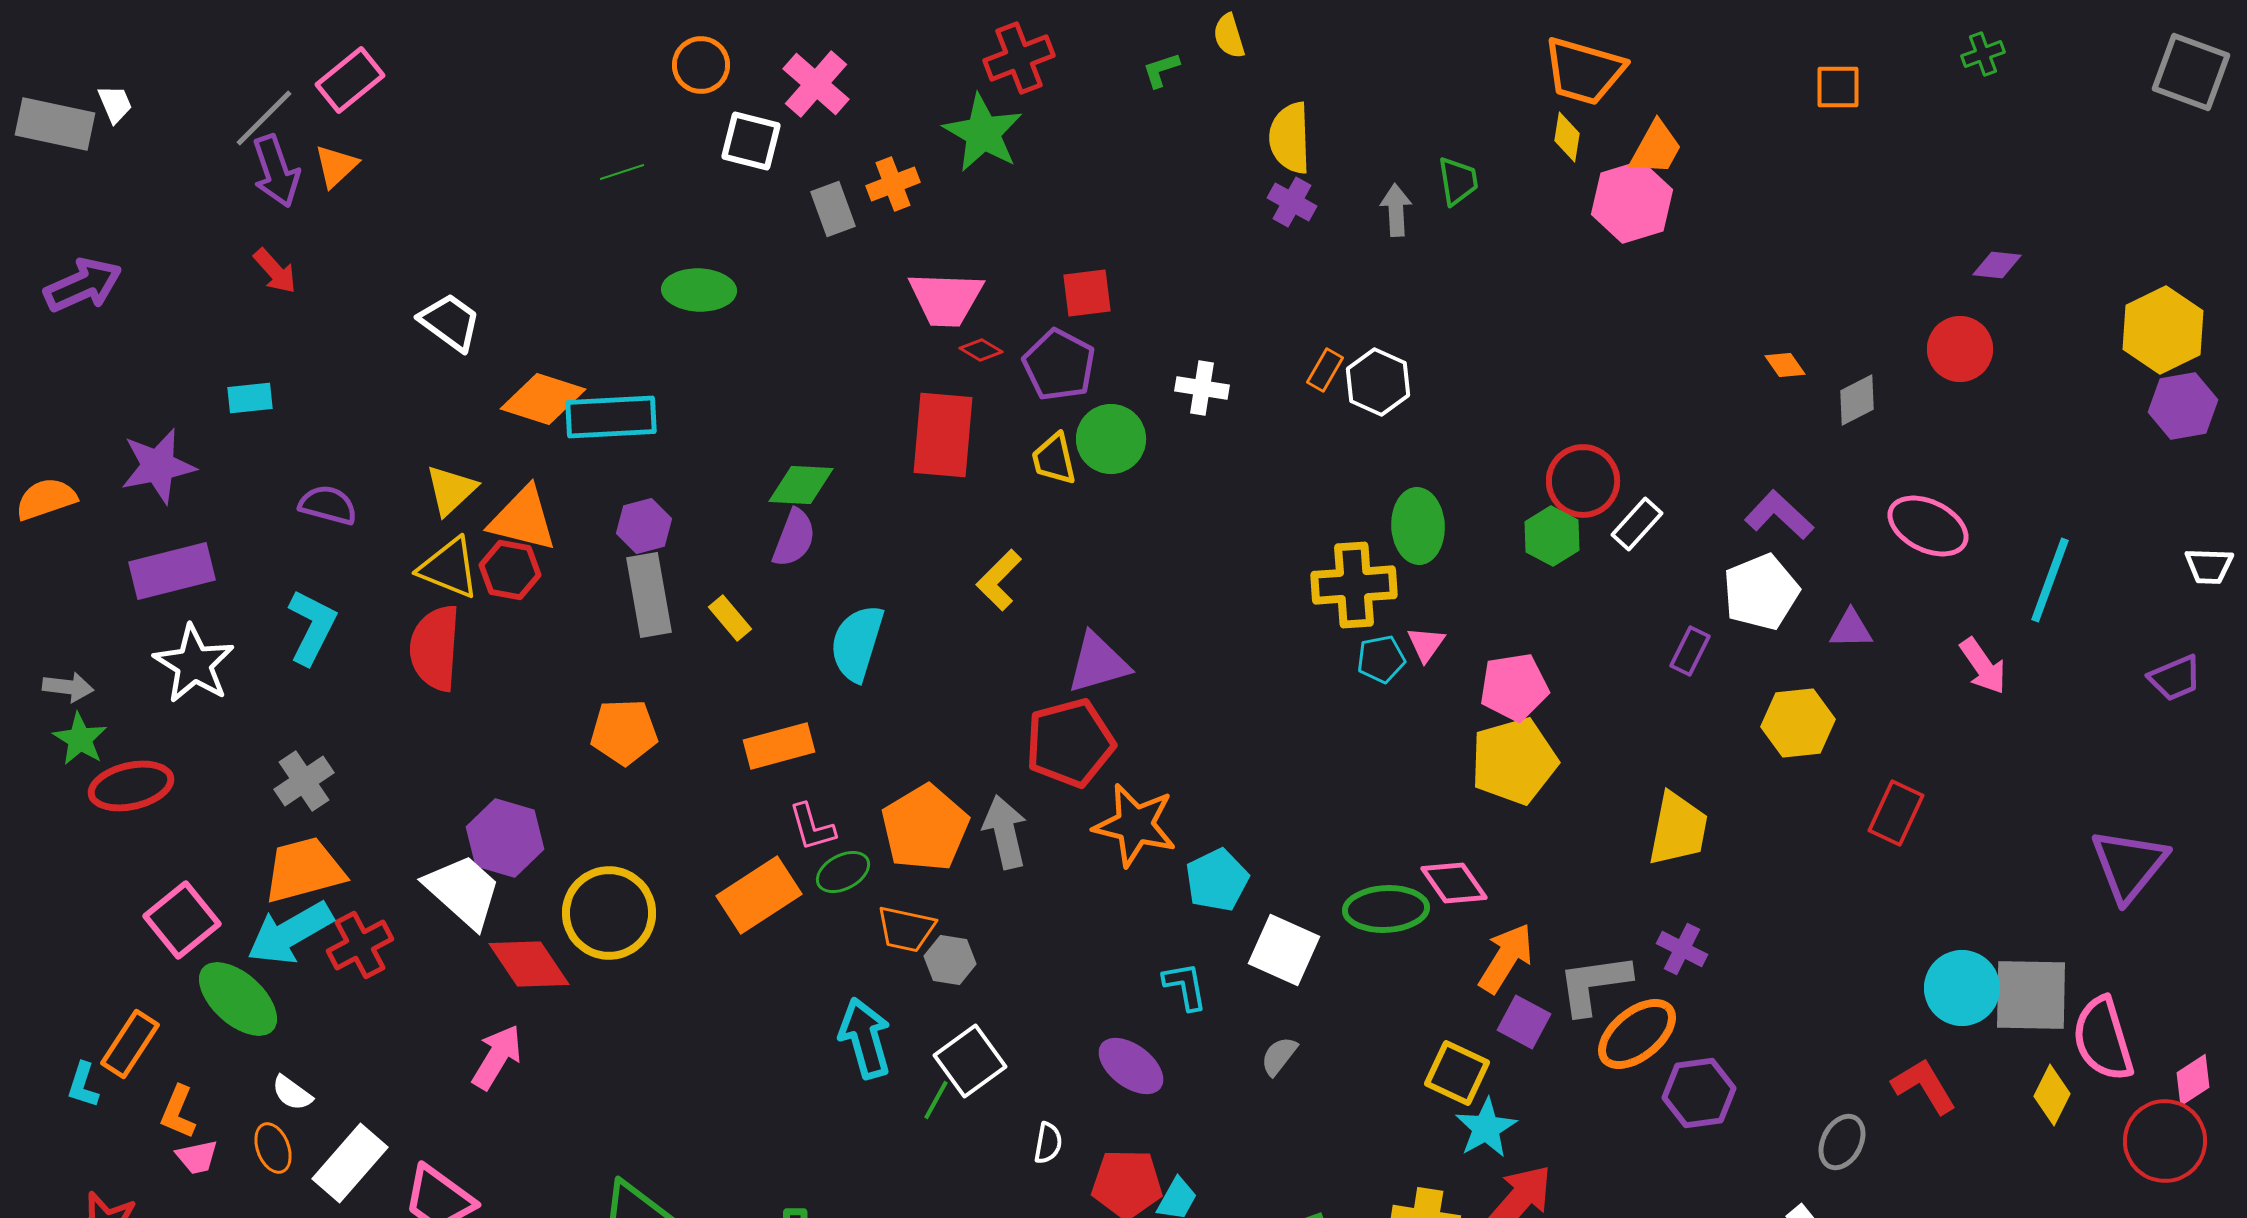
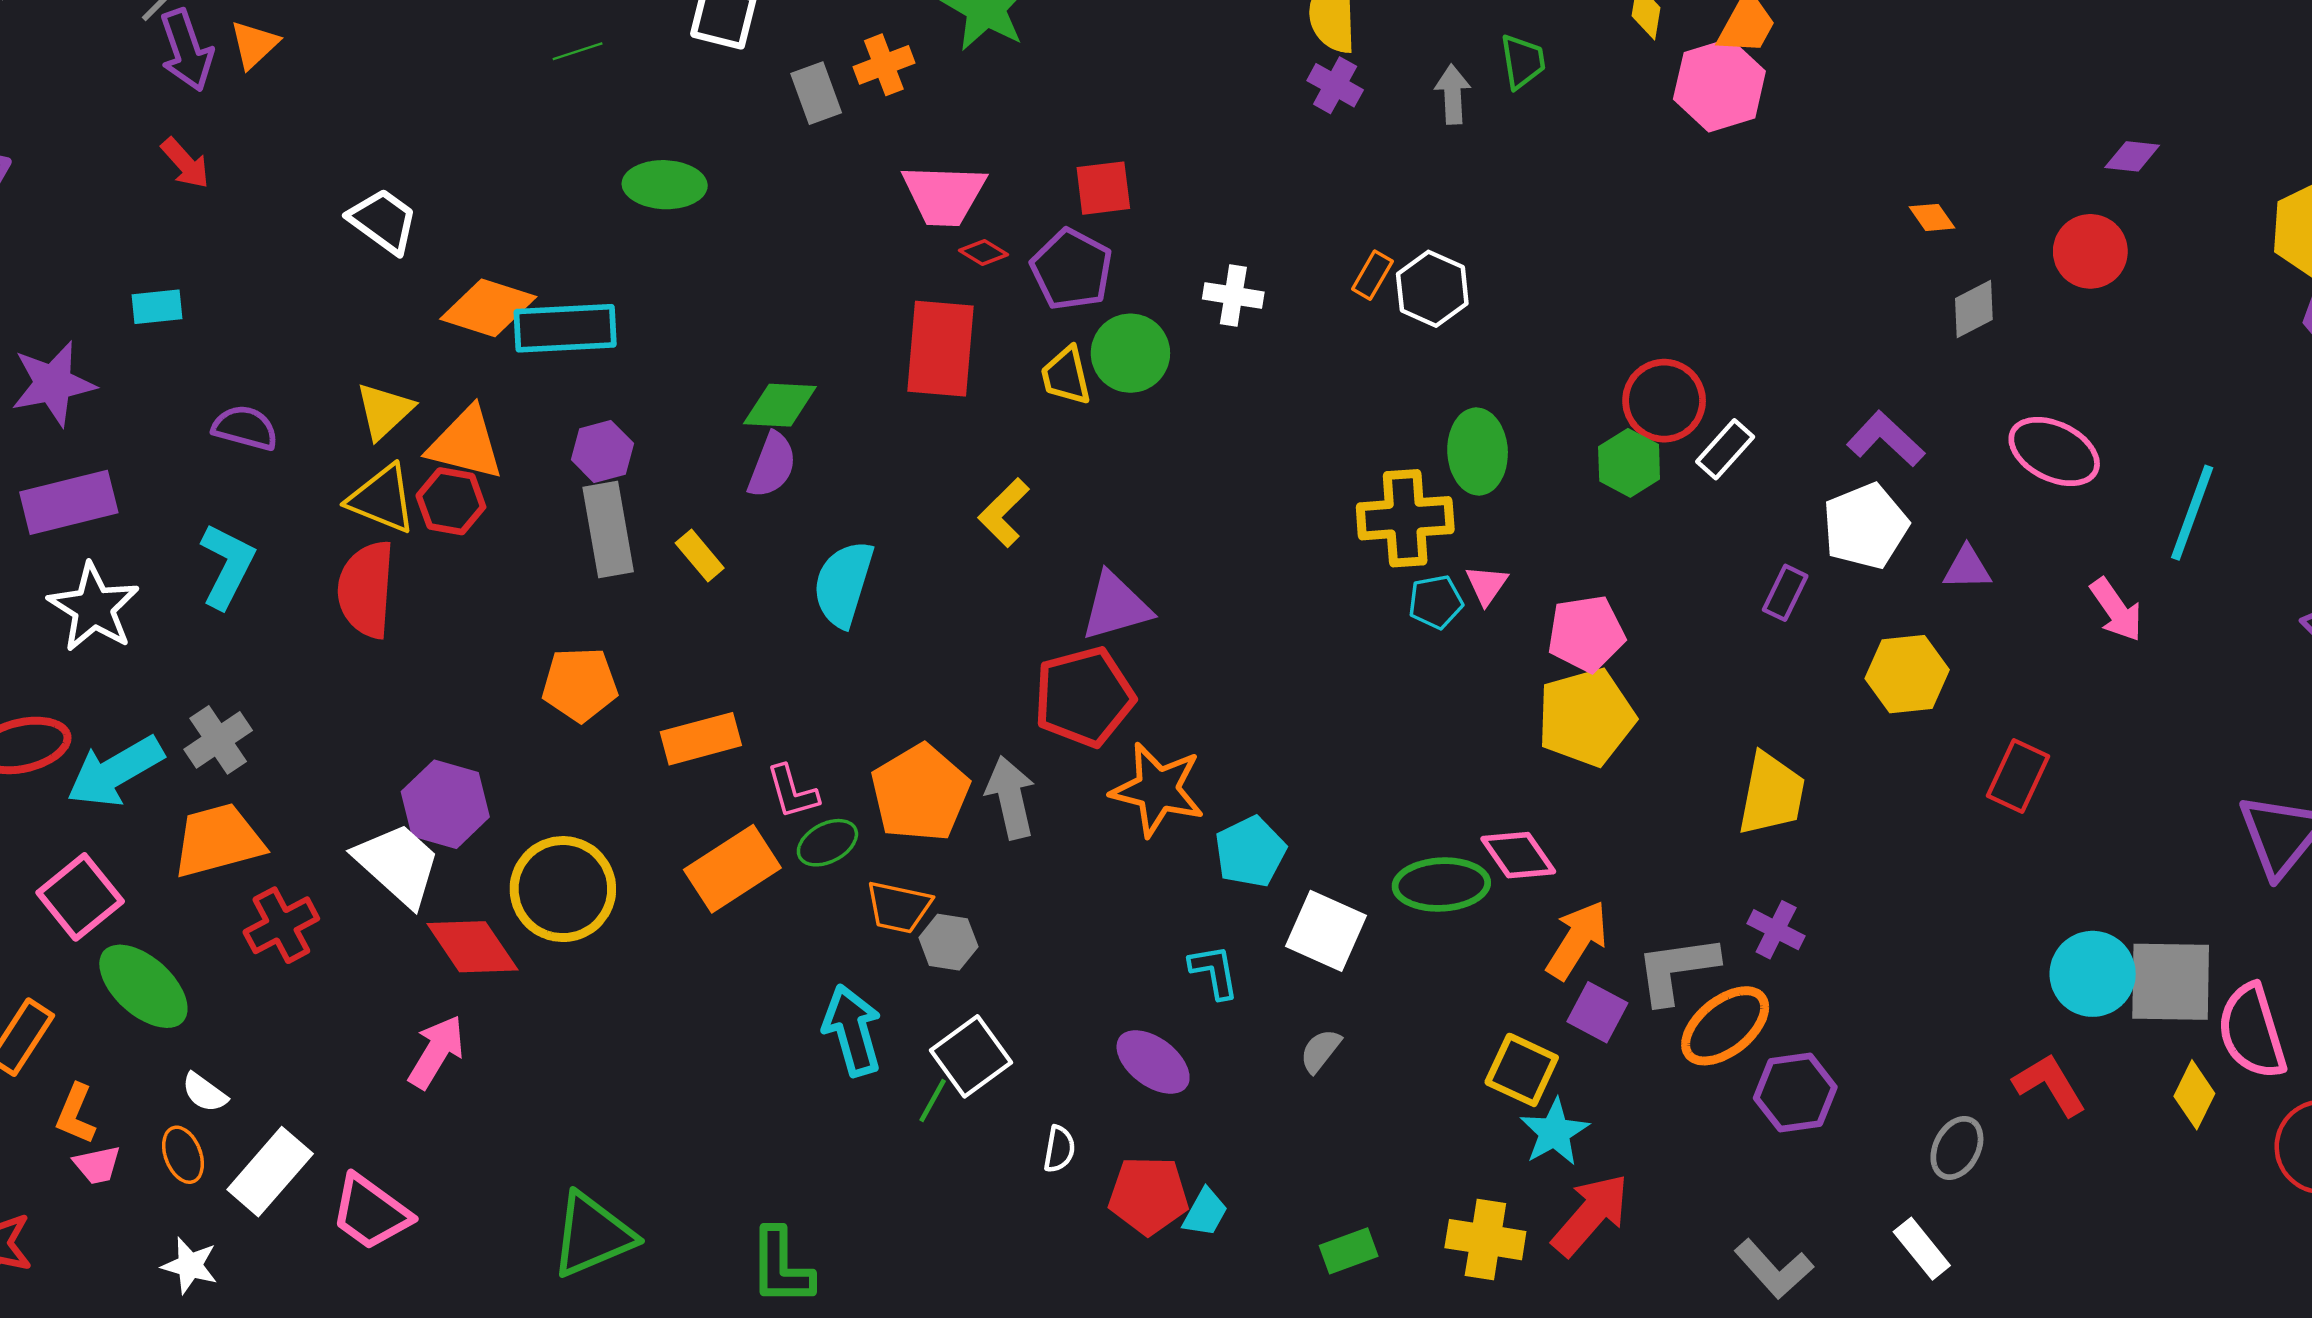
orange diamond: (1785, 365) -> (1932, 217), moved
orange rectangle: (779, 746) -> (701, 739), moved
cyan arrow: (290, 933) -> (115, 771), moved

